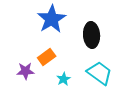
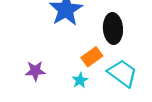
orange rectangle: (47, 57) -> (92, 57), moved

